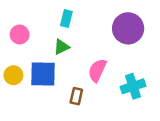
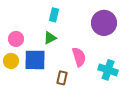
pink circle: (20, 35) -> (16, 39), moved
pink semicircle: (97, 70) -> (79, 57), turned 138
cyan cross: (133, 86) -> (108, 70), turned 36

